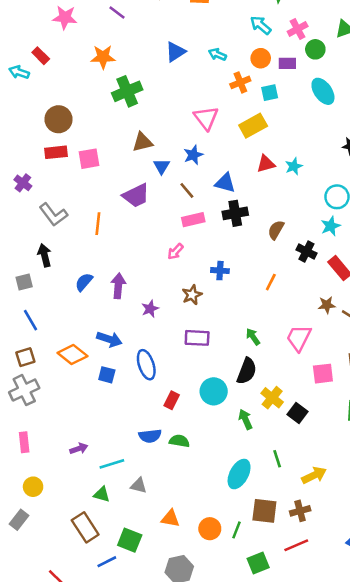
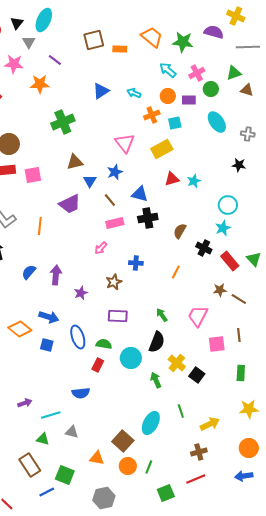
orange star: (103, 57) -> (40, 84), moved
green semicircle: (179, 441) -> (104, 344), moved
brown square: (264, 511) -> (123, 441), moved, turned 35

